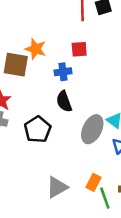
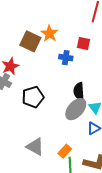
black semicircle: (64, 101) -> (79, 91), moved
gray triangle: (57, 187) -> (35, 147), turned 42

